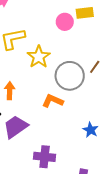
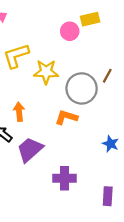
yellow star: (39, 57) -> (46, 72), turned -30

